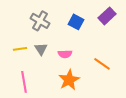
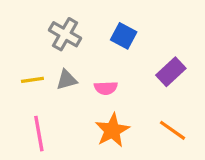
purple rectangle: (107, 16) -> (171, 72), moved
gray triangle: (41, 49) -> (67, 80), turned 48
orange line: (102, 64) -> (173, 130), moved

